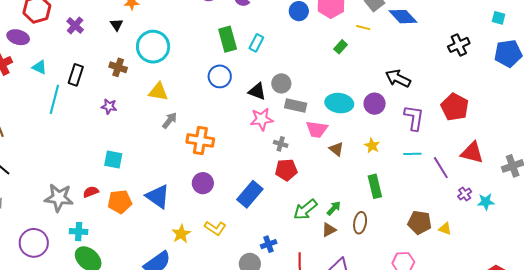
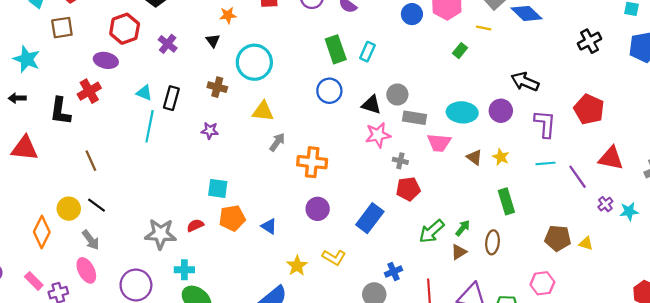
cyan triangle: (39, 67) -> (144, 93), moved
brown triangle: (336, 149) -> (474, 157), moved
blue triangle: (158, 196) -> (269, 226), size x0.6
orange pentagon: (120, 202) -> (232, 218), moved

